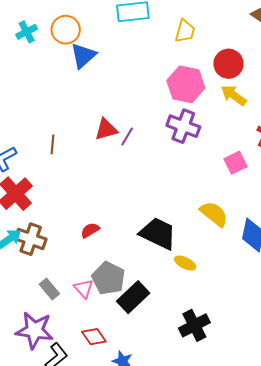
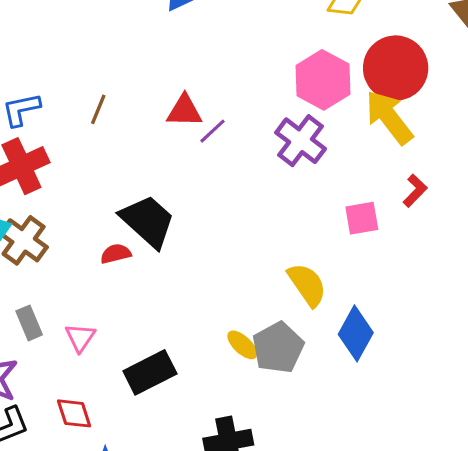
red circle: (228, 64) -> (396, 68), size x1.4
yellow arrow: (234, 95) -> (389, 117), size x1.4
black trapezoid: (158, 233) -> (148, 221), moved
gray pentagon: (108, 278) -> (278, 348), moved

